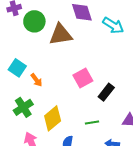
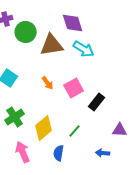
cyan arrow: (113, 25) -> (84, 49), moved
orange arrow: (36, 80) -> (48, 83), moved
green line: (92, 122) -> (75, 131), moved, turned -40

